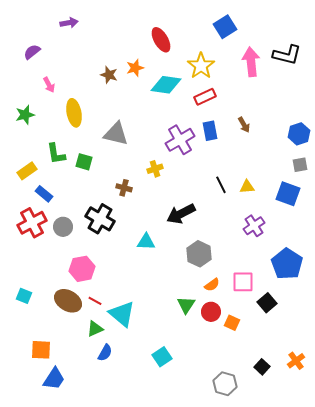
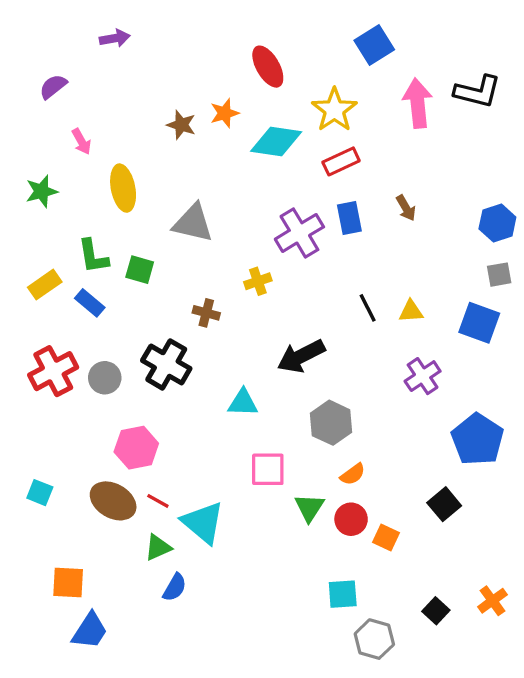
blue rectangle: (44, 194) -> (90, 303), moved
pink square: (243, 282) -> (268, 469), moved
cyan square: (162, 357) -> (343, 594), moved, turned 30

